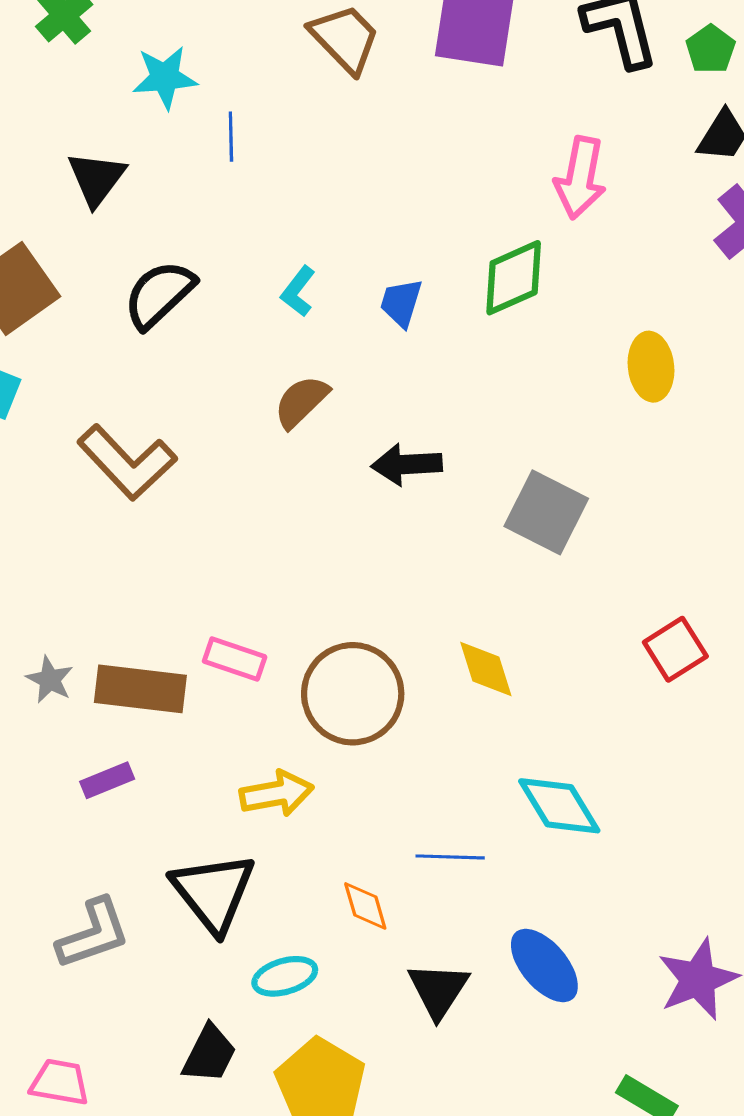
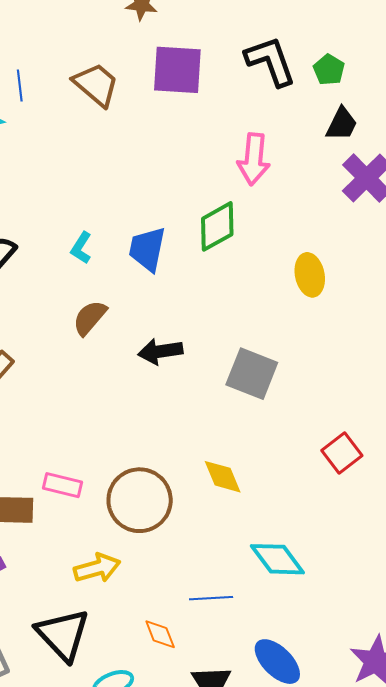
blue line: (231, 137) -> (20, 86), moved
blue trapezoid: (401, 303) -> (147, 249), size x1.4

